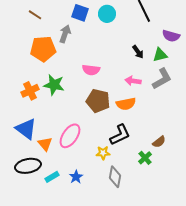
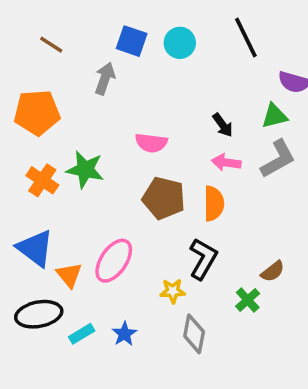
orange pentagon: (43, 49) -> (37, 112), moved
black arrow: (138, 52) -> (223, 125), moved
orange cross: (30, 91) -> (42, 180), turned -30
orange semicircle: (126, 104) -> (214, 204), turned -78
black L-shape: (120, 135) -> (203, 259), turned -35

